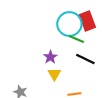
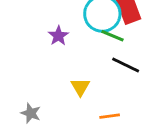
purple star: (50, 57) -> (58, 36), moved

